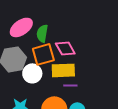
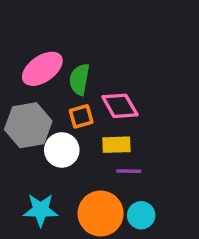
orange square: (43, 54) -> (81, 116), size x0.6
yellow rectangle: (63, 70) -> (116, 145), size x0.7

